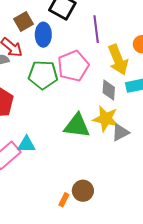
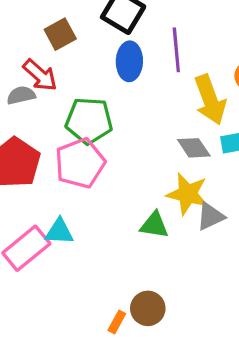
blue ellipse: (43, 35) -> (129, 61), moved
pink pentagon: (73, 66) -> (80, 163), moved
gray diamond: (109, 90) -> (194, 148), turned -40
green triangle: (77, 126) -> (154, 225), moved, size x0.7

